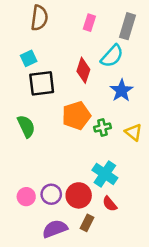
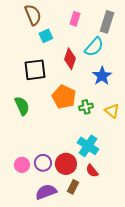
brown semicircle: (39, 18) -> (33, 15), turned -30
cyan square: (29, 58) -> (46, 36), moved
orange pentagon: (76, 116) -> (64, 97), turned -30

